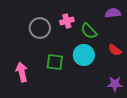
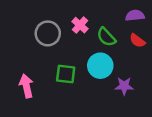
pink cross: (67, 21) -> (80, 25), turned -32
red semicircle: (115, 50) -> (137, 41), moved
purple star: (115, 84) -> (124, 86), moved

